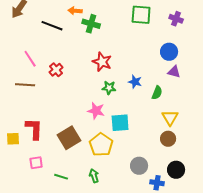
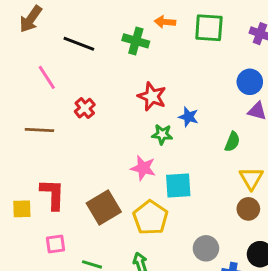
orange arrow: (75, 11) -> (165, 22), moved
pink line: (30, 59) -> (47, 77), moved
blue star: (135, 82) -> (188, 117), moved

